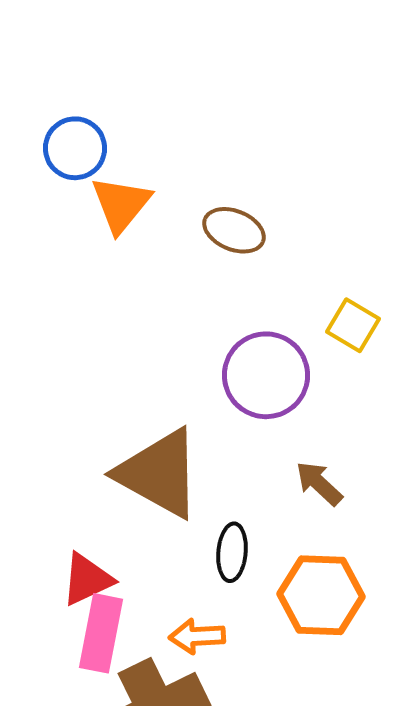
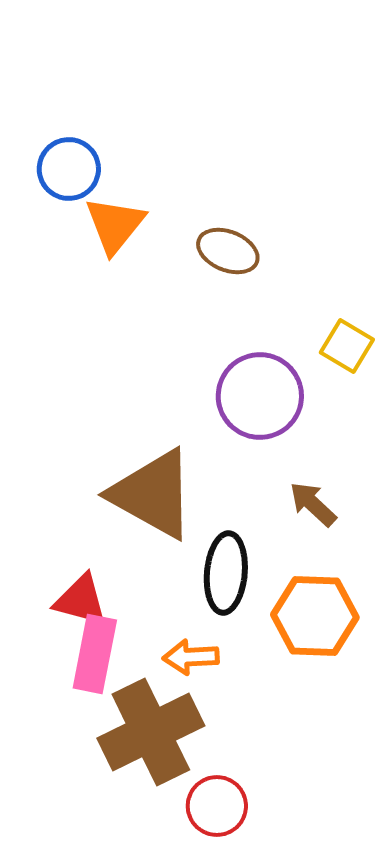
black ellipse: (232, 552) -> (226, 573), size x1.4
red triangle: (87, 579) -> (81, 600), turned 40

